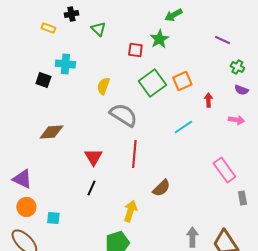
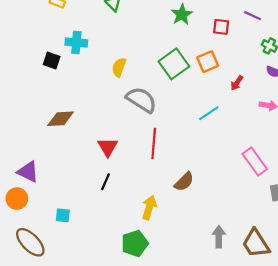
red square: (135, 50) -> (221, 27), moved
red arrow: (208, 100) -> (237, 83), turned -144
orange circle: (26, 207) -> (17, 199), moved

